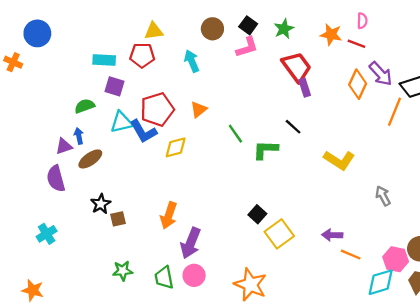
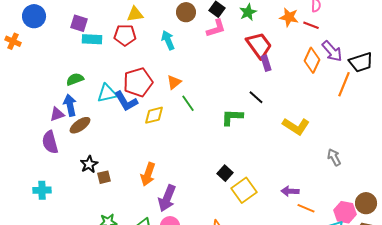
purple square: (115, 86) -> (79, 23), moved
green line: (235, 134) -> (188, 103), moved
blue arrow: (79, 136) -> (70, 105), size x1.5
cyan cross: (47, 234) -> (42, 190), turned 30

